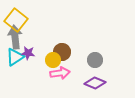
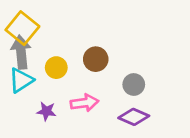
brown circle: (62, 52) -> (96, 59), moved
purple star: (28, 53) -> (46, 111), moved
yellow circle: (53, 60) -> (56, 68), moved

